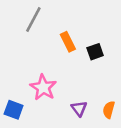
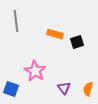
gray line: (33, 20) -> (16, 21), moved, turned -35
orange rectangle: (68, 42) -> (55, 34), turned -49

